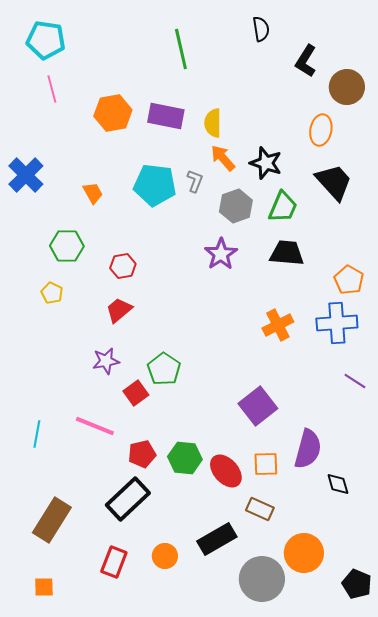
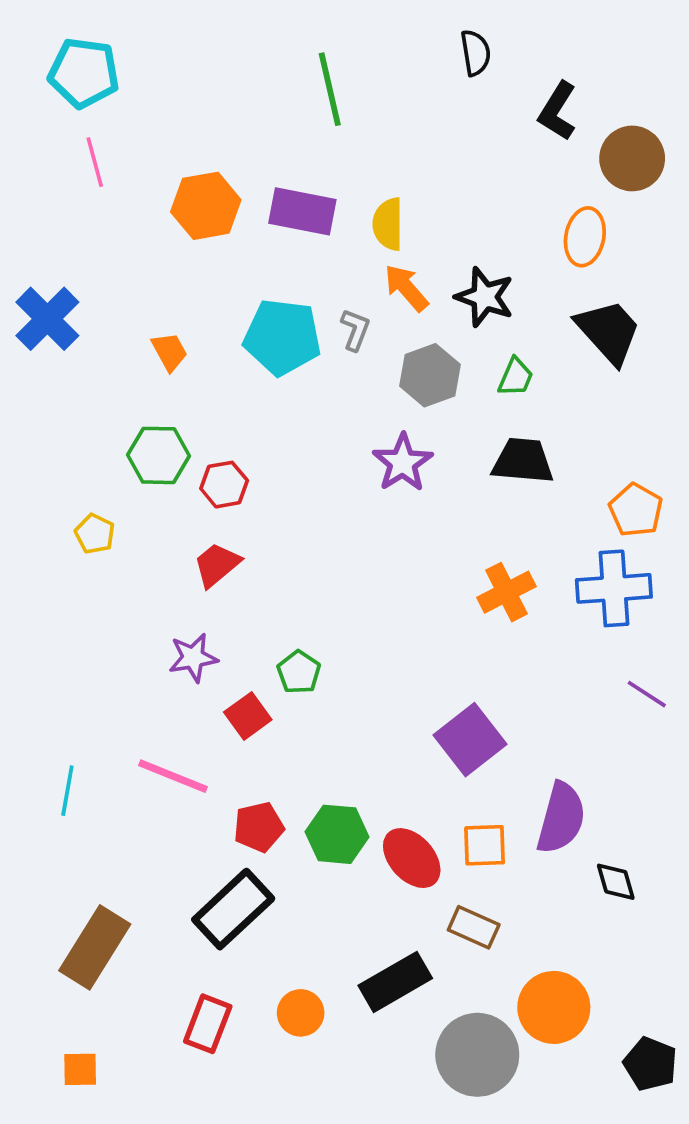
green trapezoid: (283, 207) -> (516, 377), size x0.7
green hexagon: (67, 246) -> (158, 455), moved
green pentagon: (164, 369) -> (299, 672), size x0.7

